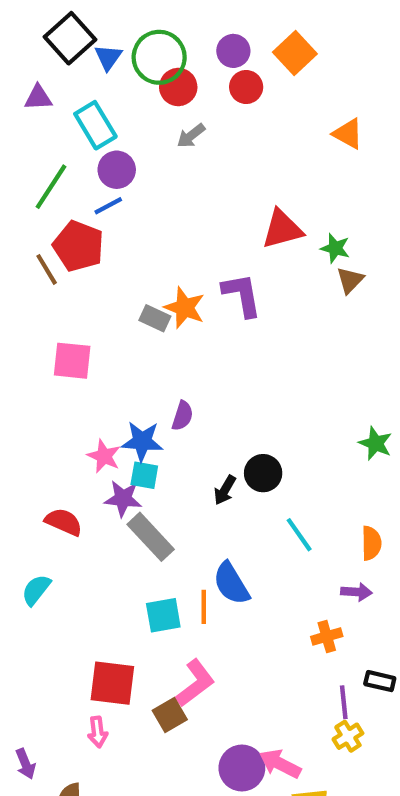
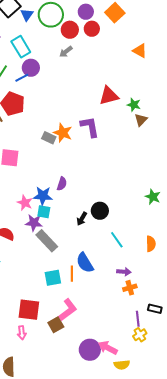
red circle: (178, 87) -> (70, 30), moved
blue line: (108, 206) -> (22, 78), moved
purple arrow: (356, 592) -> (124, 272), moved

